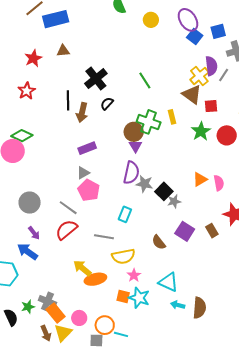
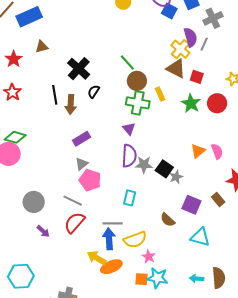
red square: (211, 106) -> (197, 77), turned 32
brown circle: (134, 132) -> (137, 81), moved
blue arrow: (27, 252) -> (109, 239), moved, turned 60
cyan triangle: (168, 282) -> (200, 237), moved

